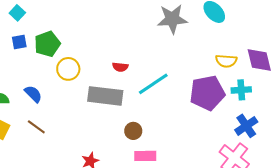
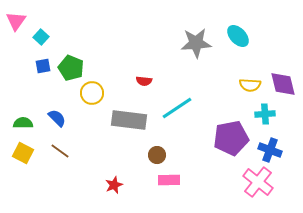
green pentagon: (47, 44) -> (71, 68), turned -30
red semicircle: (120, 67) -> (144, 81), moved
purple pentagon: (207, 93) -> (231, 138), moved
blue cross: (246, 126) -> (270, 150), turned -35

